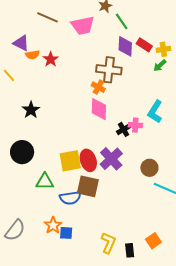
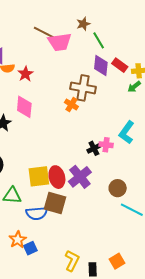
brown line: (48, 17) -> (44, 32), moved
pink diamond: (99, 109) -> (24, 107), moved
blue square: (66, 233) -> (30, 248), turned -32

